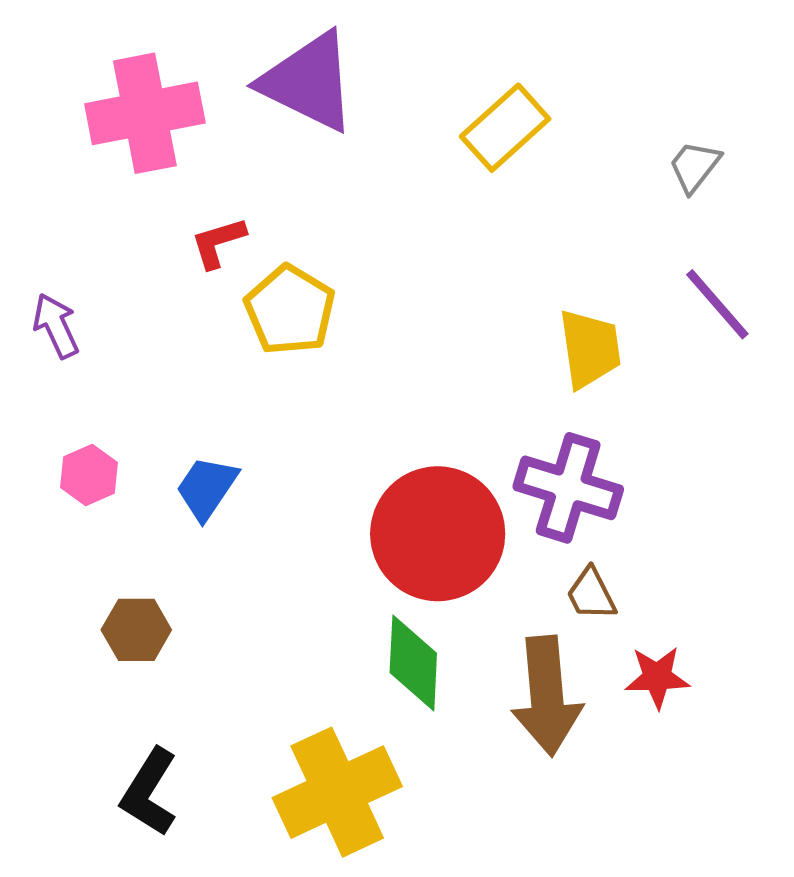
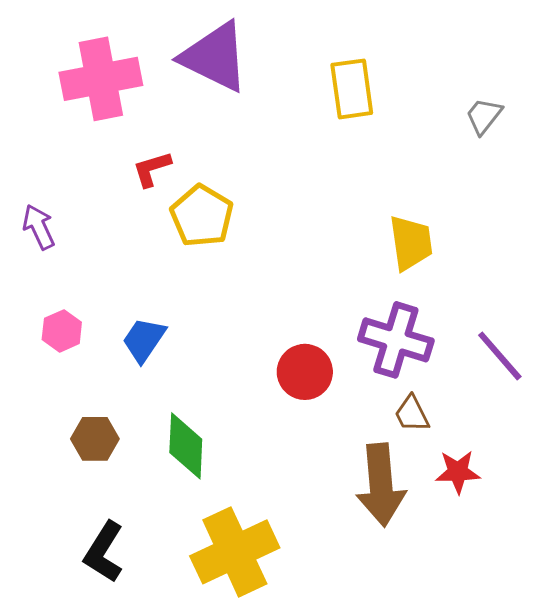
yellow rectangle: (505, 128) -> (352, 89), turned -56
purple line: (717, 304) -> (500, 356), moved
red circle: (438, 534) -> (305, 372), size x0.6
green diamond: (413, 663) -> (186, 446), moved

